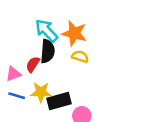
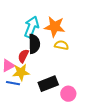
cyan arrow: (47, 31) -> (32, 27), turned 70
yellow star: (41, 92) -> (21, 72), moved

